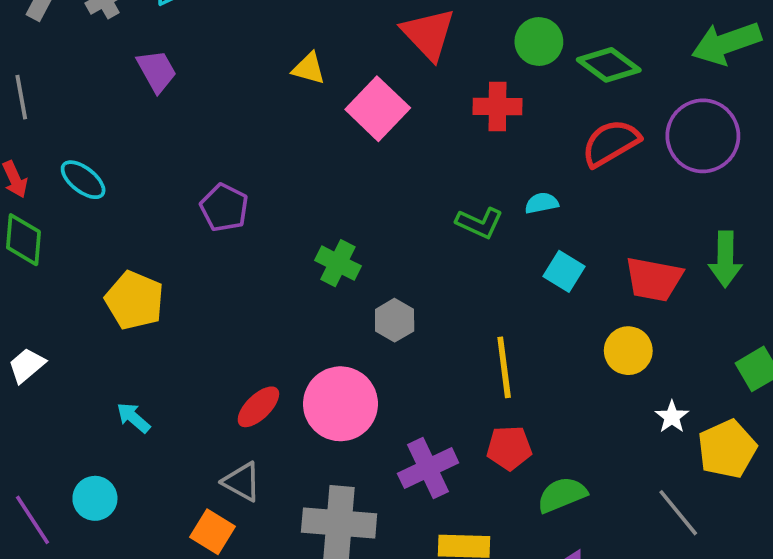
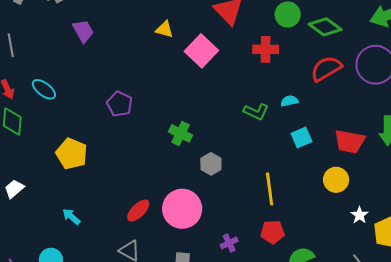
cyan square: (564, 271) -> (302, 137), turned 35
purple cross: (428, 468) -> (229, 243), size x0.6

